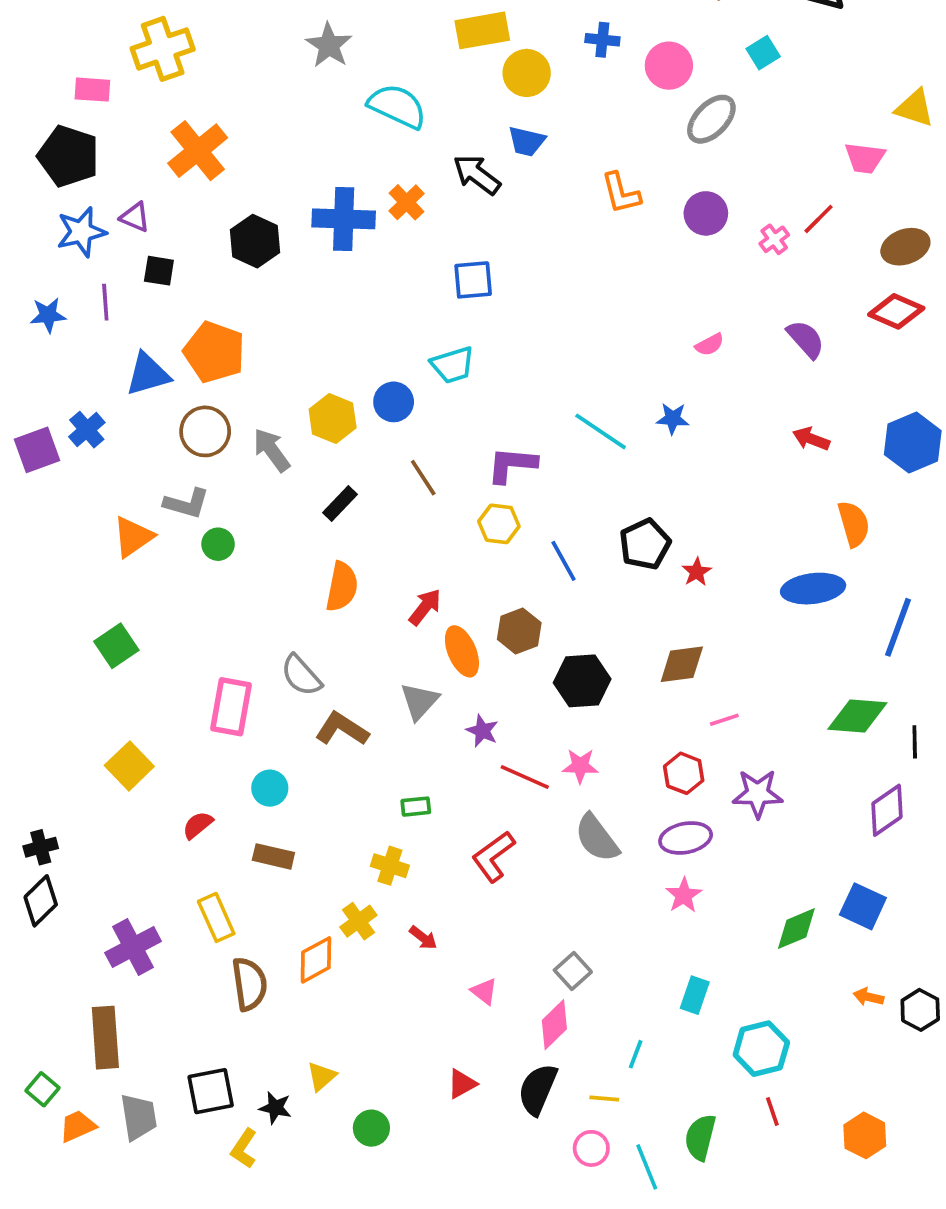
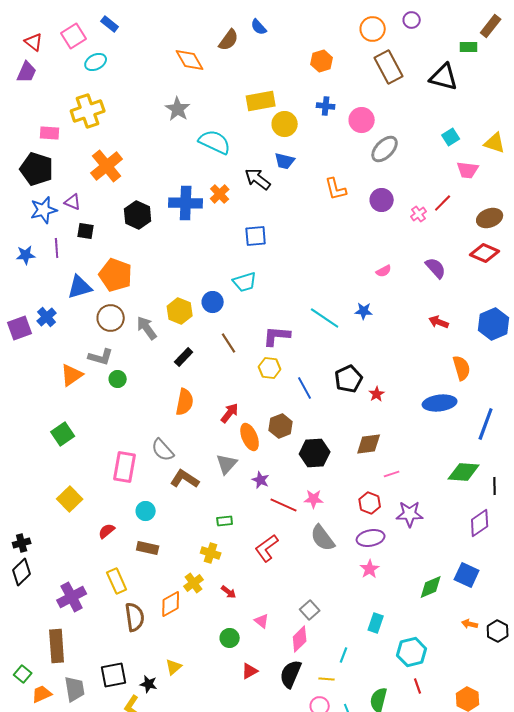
cyan square: (763, 53) -> (451, 137), moved
green circle: (371, 1128) -> (230, 638), moved

